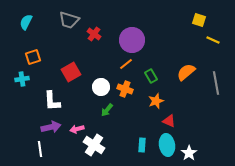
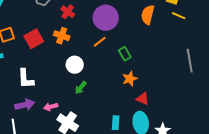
yellow line: (213, 40) -> (179, 16), moved
red square: (71, 72) -> (34, 39), moved
orange semicircle: (186, 72) -> (148, 15), moved, turned -36
orange cross: (125, 89) -> (62, 36), moved

